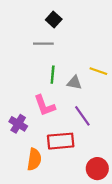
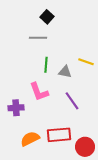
purple cross: (18, 124) -> (16, 108), turned -35
red rectangle: (61, 141) -> (59, 135), moved
orange semicircle: (34, 159) -> (30, 139), turned -126

